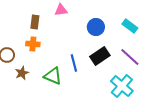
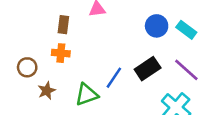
blue circle: (96, 27) -> (157, 26), moved
blue line: (74, 63) -> (114, 78), turned 48
green triangle: (53, 76) -> (87, 94), turned -42

